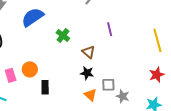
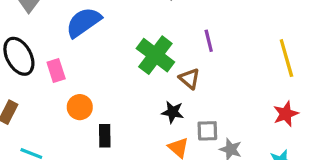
green cross: (63, 35) -> (155, 55), moved, size x1.6
brown triangle: (89, 52) -> (189, 79), moved
pink rectangle: (11, 75) -> (56, 70), moved

